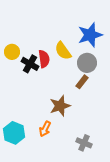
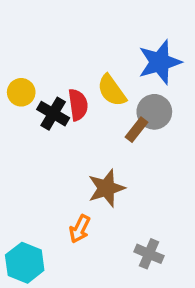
brown rectangle: (82, 82) -> (137, 130), moved
cyan hexagon: (14, 133) -> (25, 263), moved

